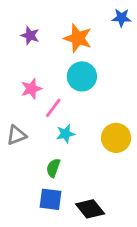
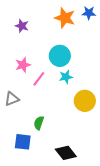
orange star: (78, 38) -> (65, 18), moved
cyan star: (66, 134) -> (66, 77), moved
blue square: (51, 199) -> (23, 142), moved

